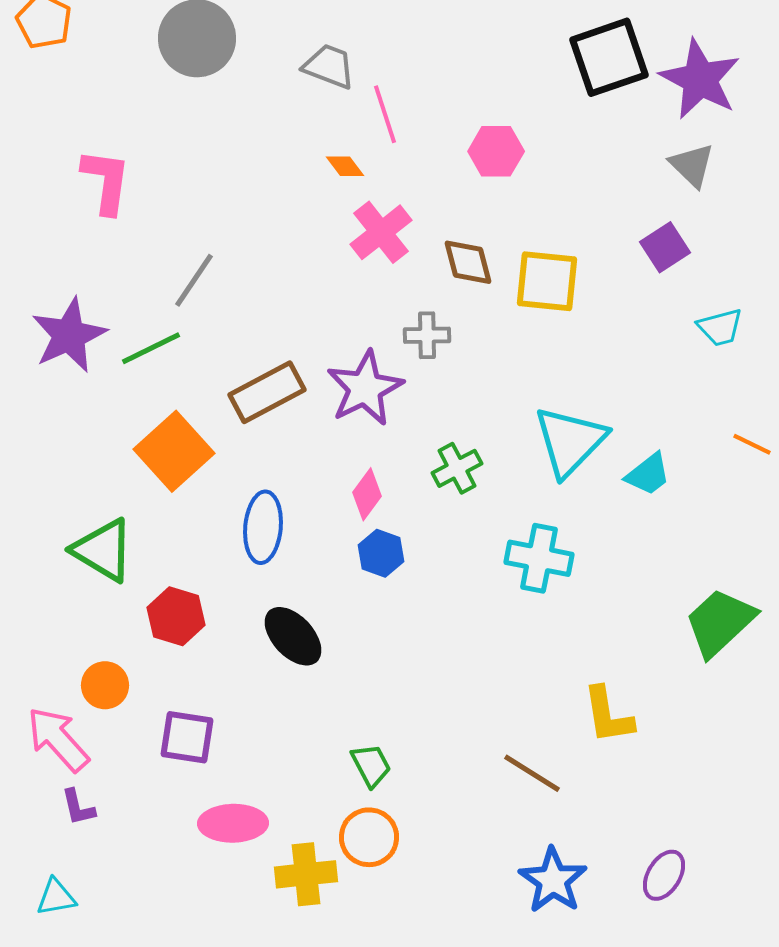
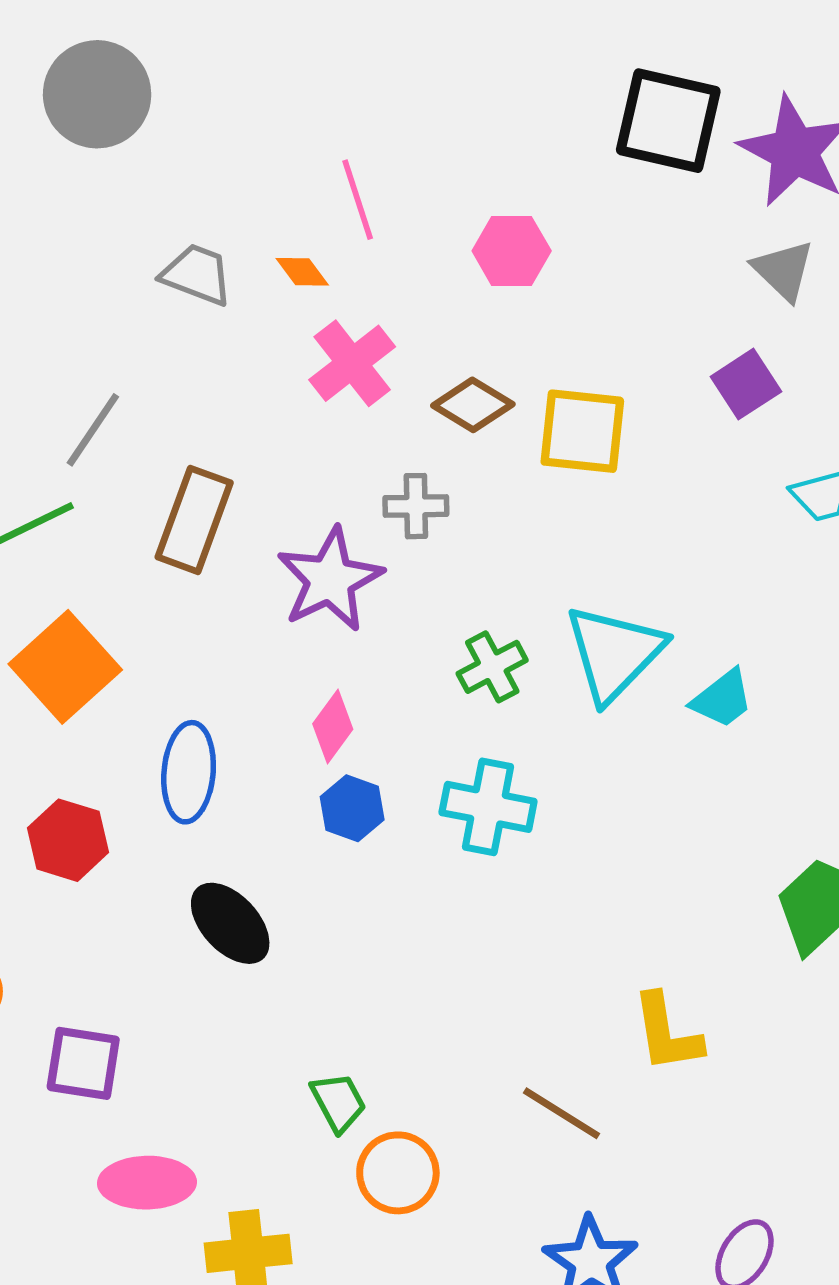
black square: (609, 57) -> (668, 121), turned 32
gray trapezoid: (329, 66) -> (197, 275), moved
brown diamond: (468, 262) -> (473, 405), turned -44
brown rectangle: (267, 392) -> (194, 520), moved, turned -42
green cross: (457, 468) -> (492, 667), moved
cyan cross: (539, 558) -> (488, 807), moved
red hexagon: (176, 616) -> (68, 840), moved
orange circle: (369, 837) -> (398, 1173), moved

